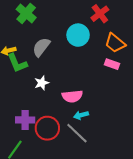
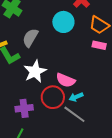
white star: (42, 83) -> (35, 71), size x1.6
pink semicircle: (72, 96) -> (66, 80), turned 36
red circle: (47, 128) -> (53, 97), moved

